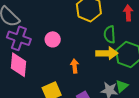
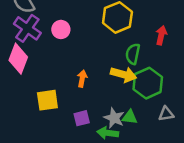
pink circle: (53, 39) -> (61, 29), moved
green triangle: (122, 86) -> (130, 117), turned 32

